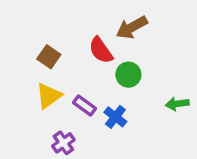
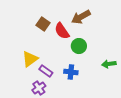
brown square: (49, 57) -> (43, 24), moved
purple rectangle: (85, 106) -> (46, 71), moved
blue cross: (115, 117) -> (71, 72), turned -32

